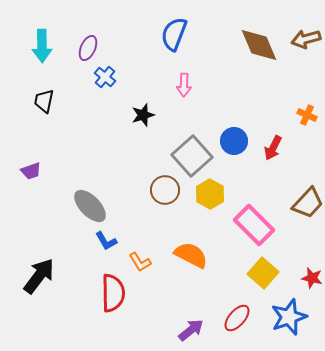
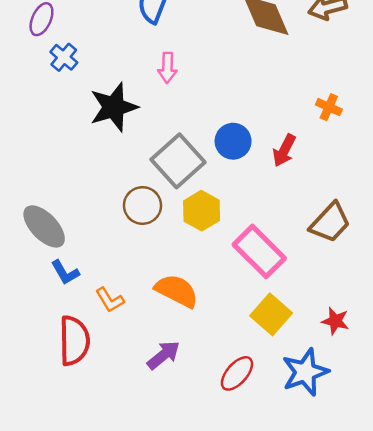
black star: (143, 115) -> (114, 107), size x1.6
purple arrow: (191, 330) -> (164, 355), moved

